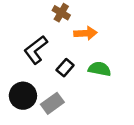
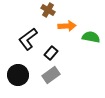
green semicircle: (100, 69) -> (91, 37), moved
gray rectangle: (52, 103) -> (51, 75), moved

